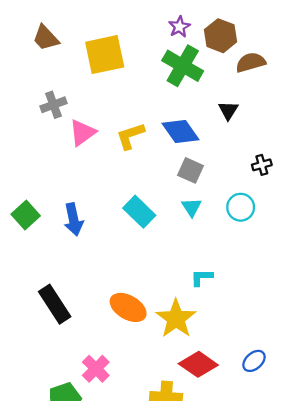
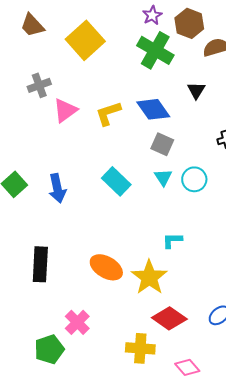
yellow square: (105, 55) -> (85, 40), turned -30
cyan circle: (241, 207) -> (194, 179), moved
black rectangle: (55, 304) -> (40, 264), turned 36

